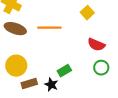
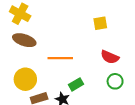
yellow square: (87, 13) -> (100, 23), turned 32
orange line: (49, 28) -> (60, 58), moved

